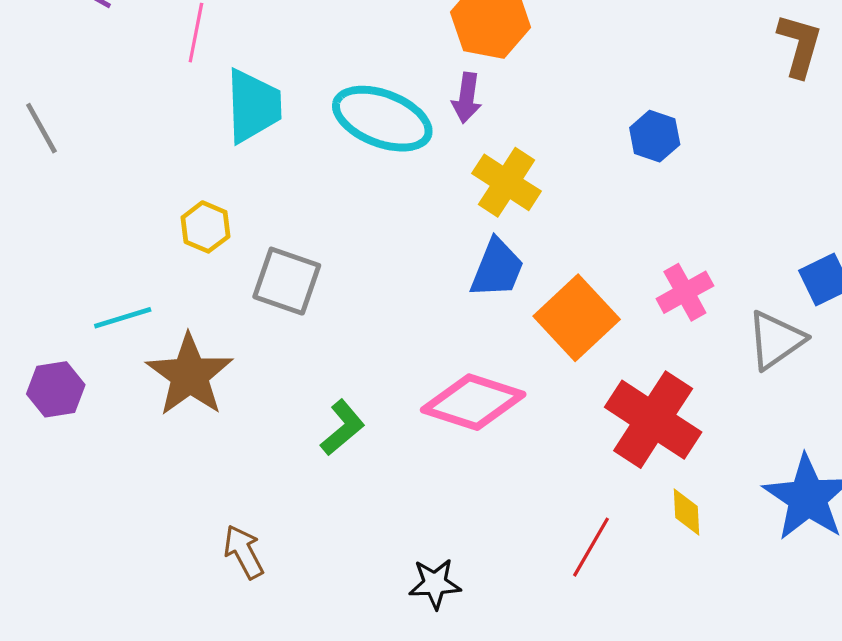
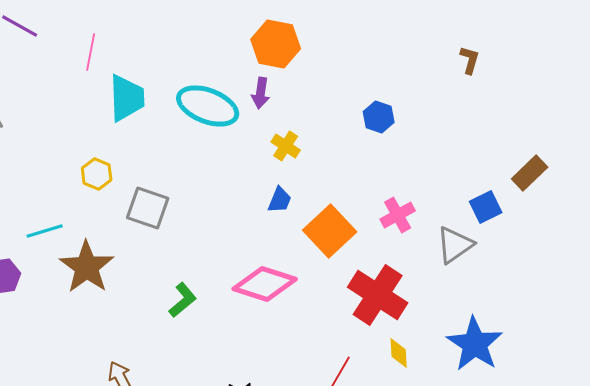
brown L-shape: (800, 45) -> (470, 60), size x0.7
yellow cross: (507, 182) -> (286, 146), size x0.7
blue trapezoid: (497, 268) -> (280, 200), size x0.7

